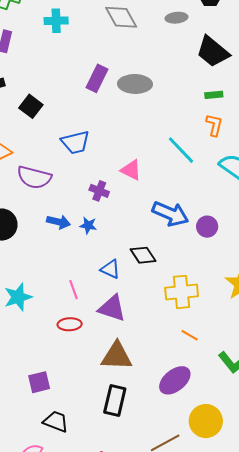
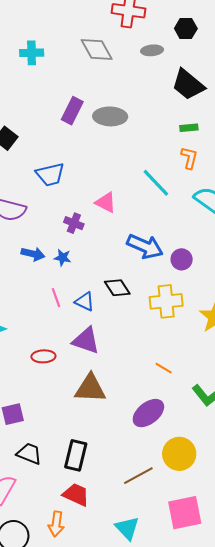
pink line: (74, 290) -> (56, 298), moved
yellow cross: (182, 292) -> (166, 301), moved
black rectangle: (115, 401) -> (76, 455), moved

